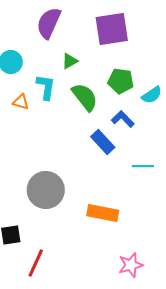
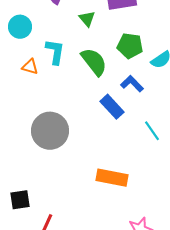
green triangle: (70, 61) -> (87, 19), moved, turned -42
cyan line: (143, 166) -> (152, 131), turned 55
gray circle: (46, 190) -> (50, 131), moved

